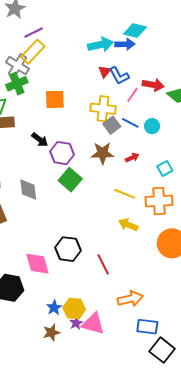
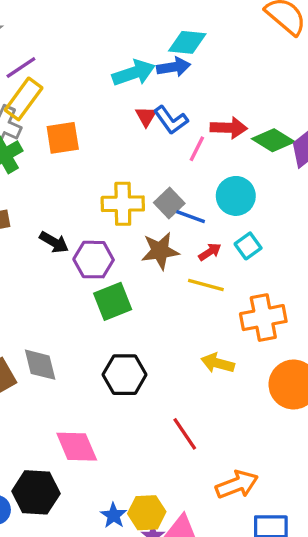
orange square: (55, 99) -> (63, 138), moved
yellow cross: (103, 109) -> (123, 204), moved
blue line: (130, 123) -> (191, 217), moved
cyan circle: (152, 126) -> (236, 196), size x1.5
cyan square: (165, 168) -> (248, 246), moved
green square: (70, 180) -> (113, 301), turned 35
gray diamond: (28, 190) -> (40, 365), moved
yellow line: (125, 194) -> (206, 285), moved
black hexagon: (68, 249) -> (125, 375), moved

